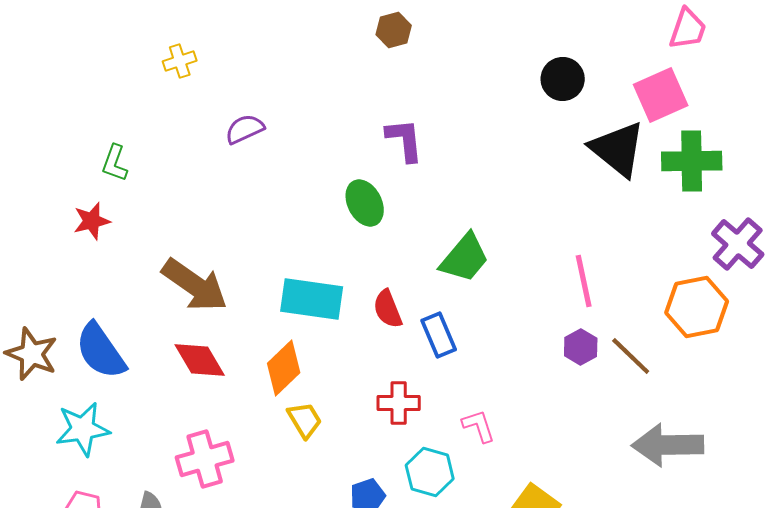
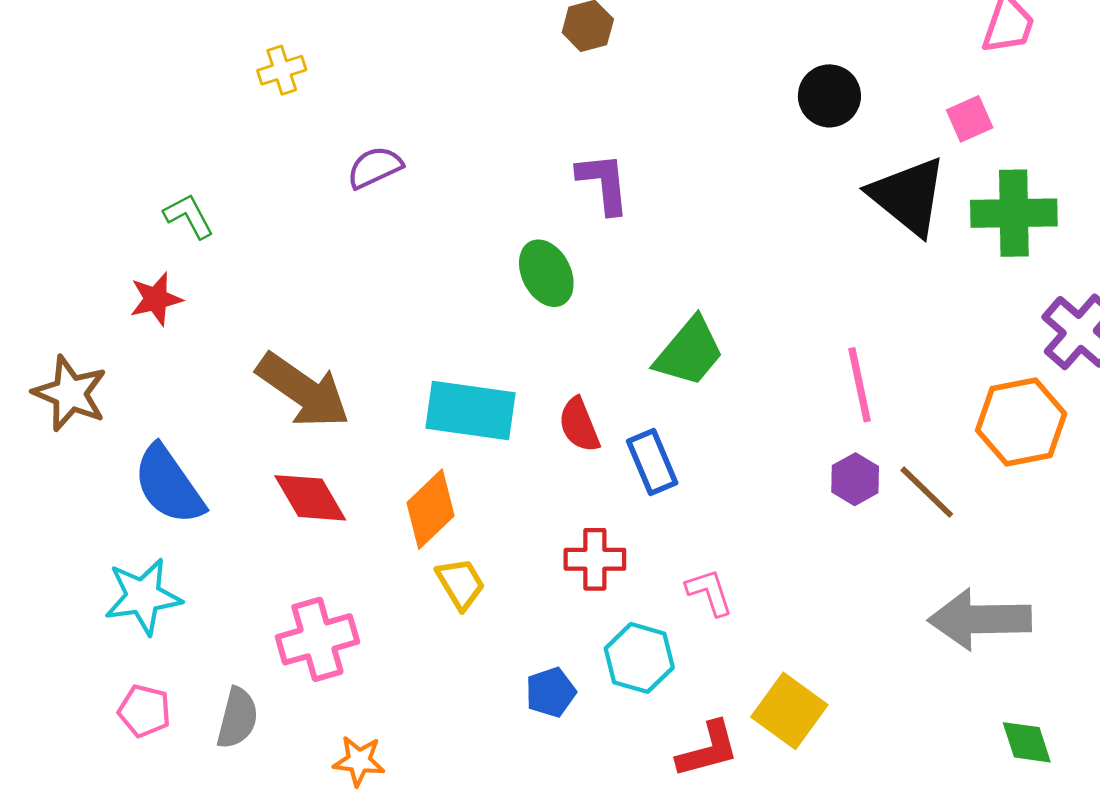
pink square: (661, 95) -> (970, 119), size x0.6
green L-shape: (115, 163) -> (189, 216), turned 132
brown star: (32, 354) -> (70, 393), moved

